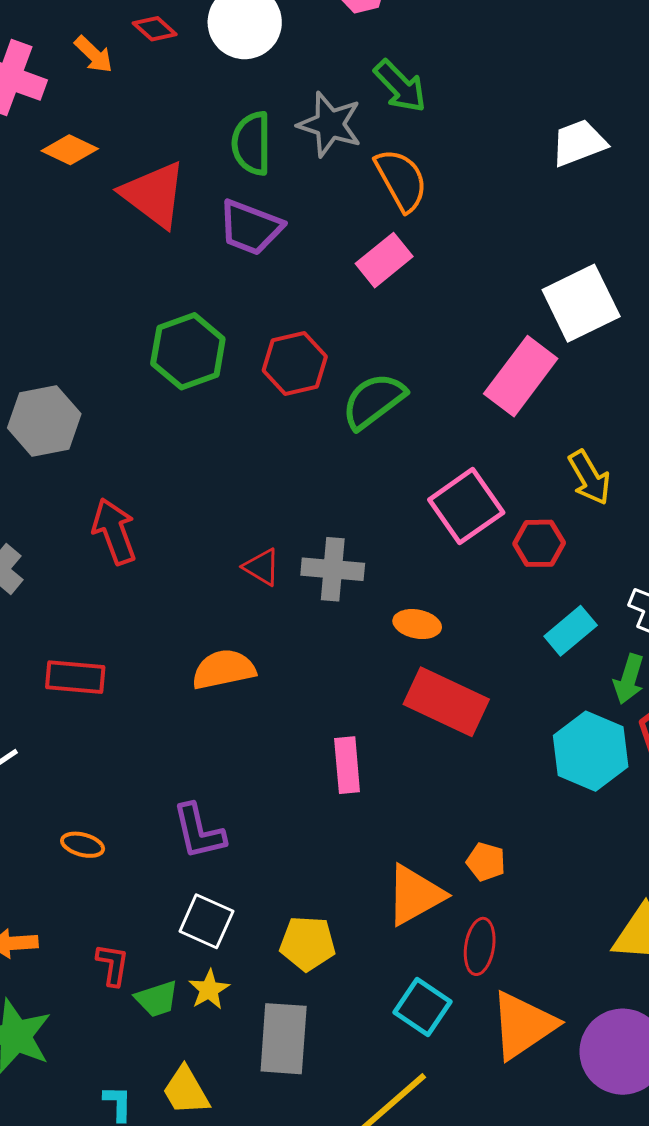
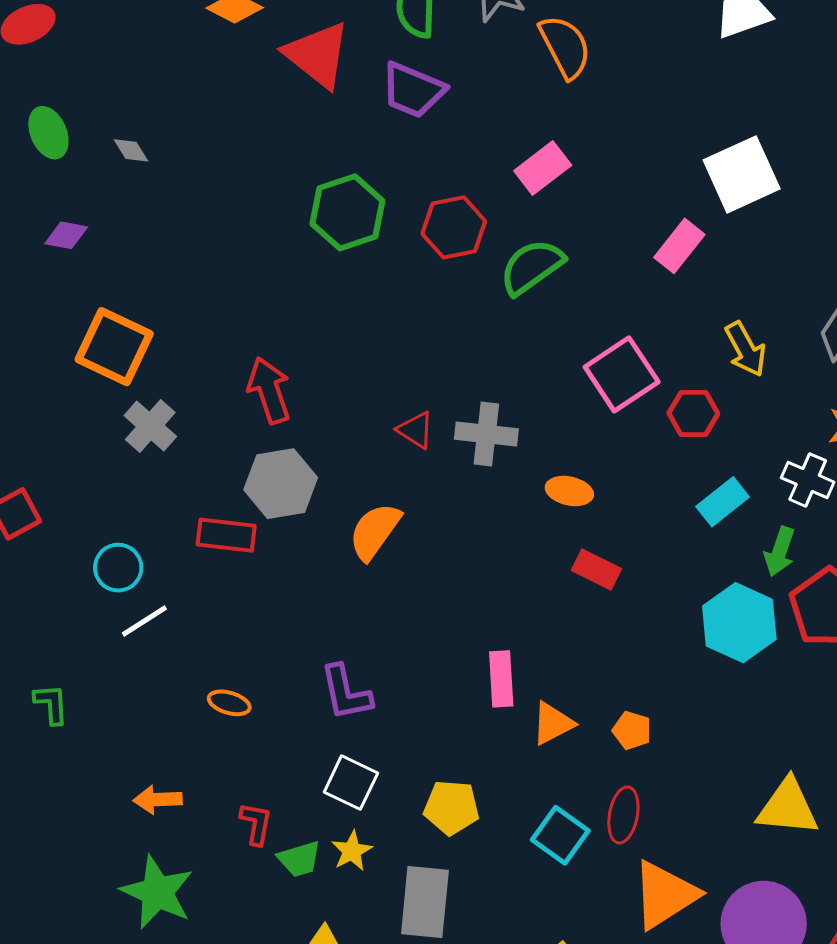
pink rectangle: (384, 260) -> (543, 168), moved
pink rectangle: (521, 376) -> (679, 246), size x0.7
gray hexagon: (44, 421) -> (281, 484), moved
orange semicircle: (224, 669) -> (375, 531), turned -44
red rectangle: (446, 702) -> (596, 569), size x0.6
pink rectangle: (347, 765) -> (501, 679), moved
orange triangle: (415, 895) -> (553, 723), moved, size x0.7
cyan square: (422, 1007) -> (560, 835), moved

